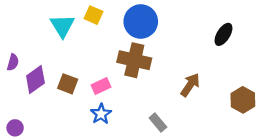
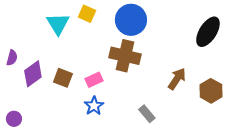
black ellipse: (223, 34) -> (208, 32), size x1.4
brown hexagon: (243, 100) -> (211, 91), moved

